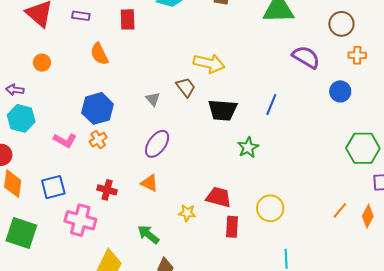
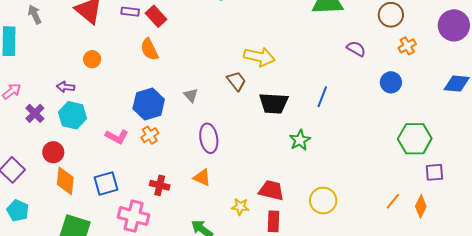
red rectangle: (128, 19) -> (156, 16), moved, turned -40
orange cross: (357, 55) -> (407, 46), turned -30
purple semicircle: (306, 57) -> (356, 49), size x0.7
gray triangle: (153, 99) -> (191, 95), moved
purple ellipse: (157, 144) -> (209, 138), turned -44
red rectangle: (232, 227) -> (274, 221), moved

